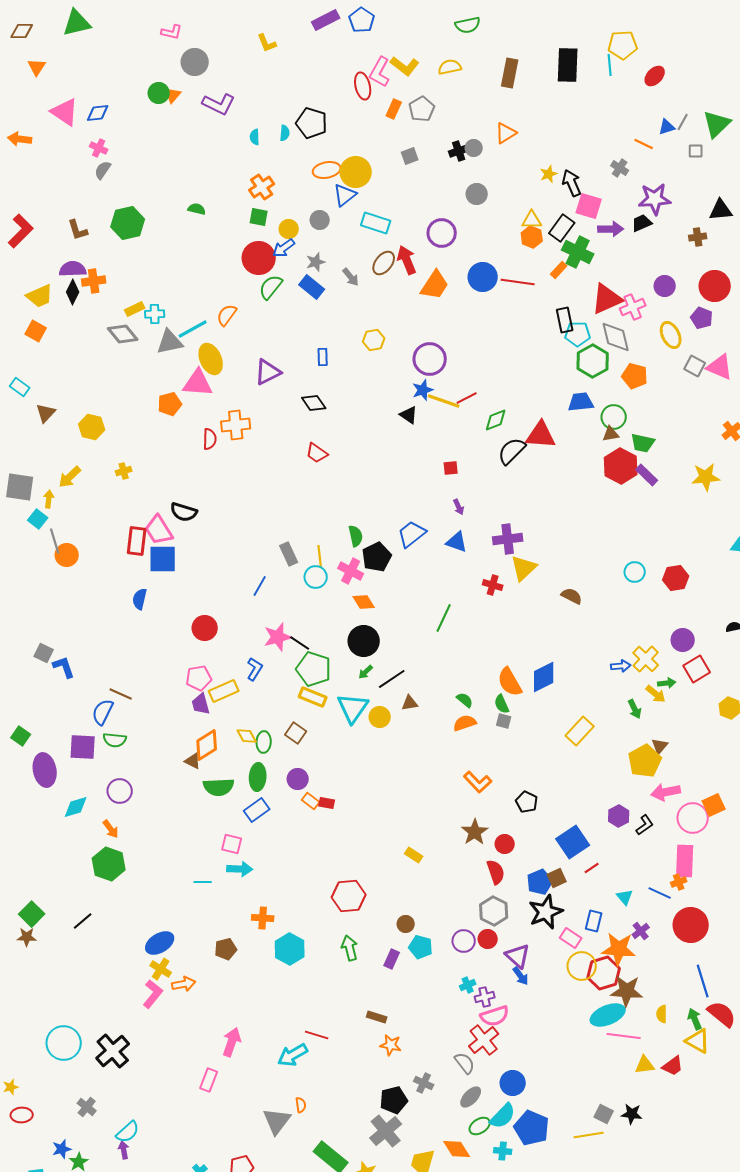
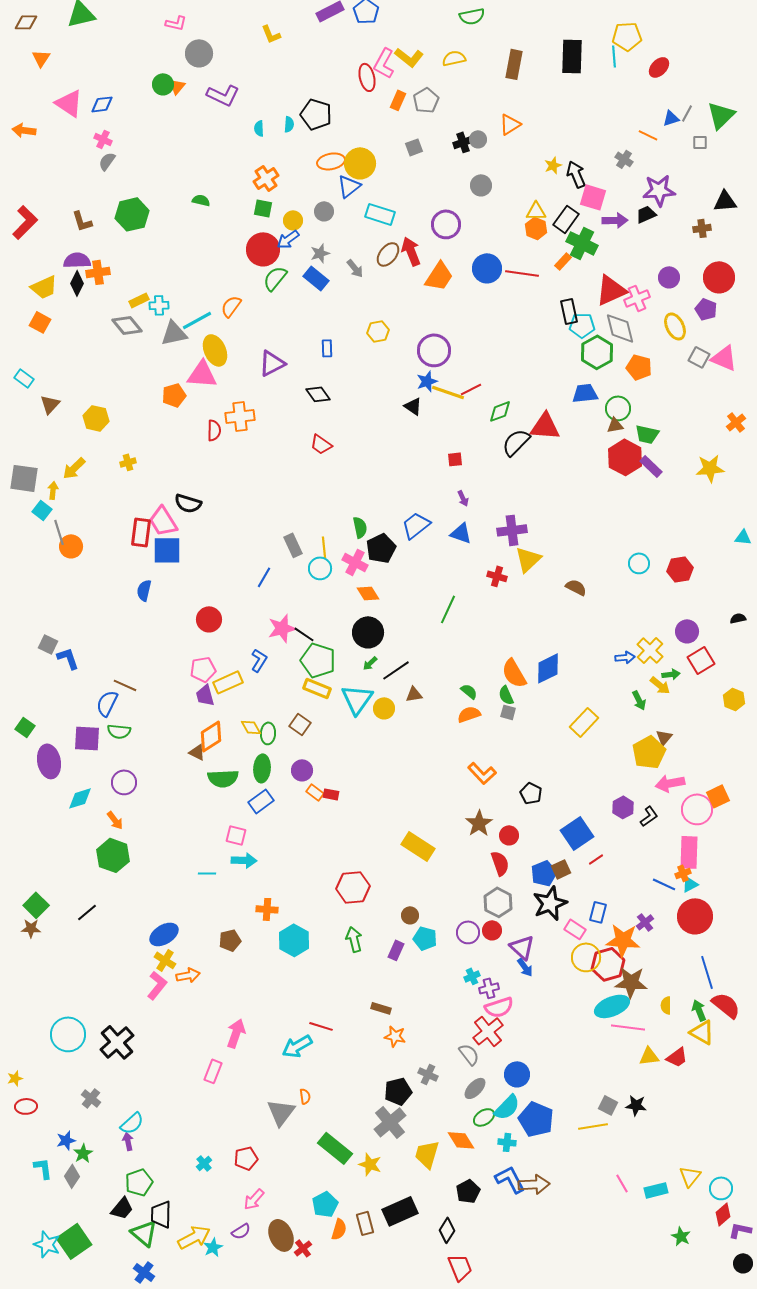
yellow rectangle: (414, 855) -> (418, 846), size x1.8
cyan triangle: (625, 897) -> (690, 884), moved, turned 42

